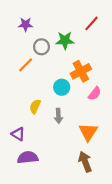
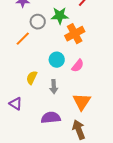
orange cross: (81, 71) -> (75, 34), moved
pink semicircle: (95, 94) -> (78, 66), moved
purple semicircle: (28, 157) -> (51, 118), moved

